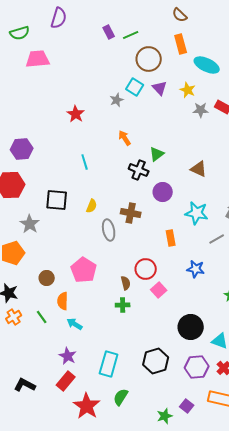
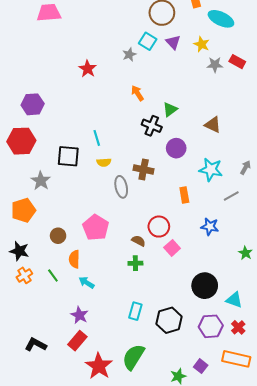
cyan line: (85, 162) -> (97, 138), moved
yellow semicircle: (92, 206) -> (104, 162), turned 64
brown semicircle: (126, 283) -> (138, 241), turned -48
cyan rectangle: (109, 364) -> (135, 311), moved, size x0.7
green semicircle: (121, 397) -> (133, 357), size x1.5

